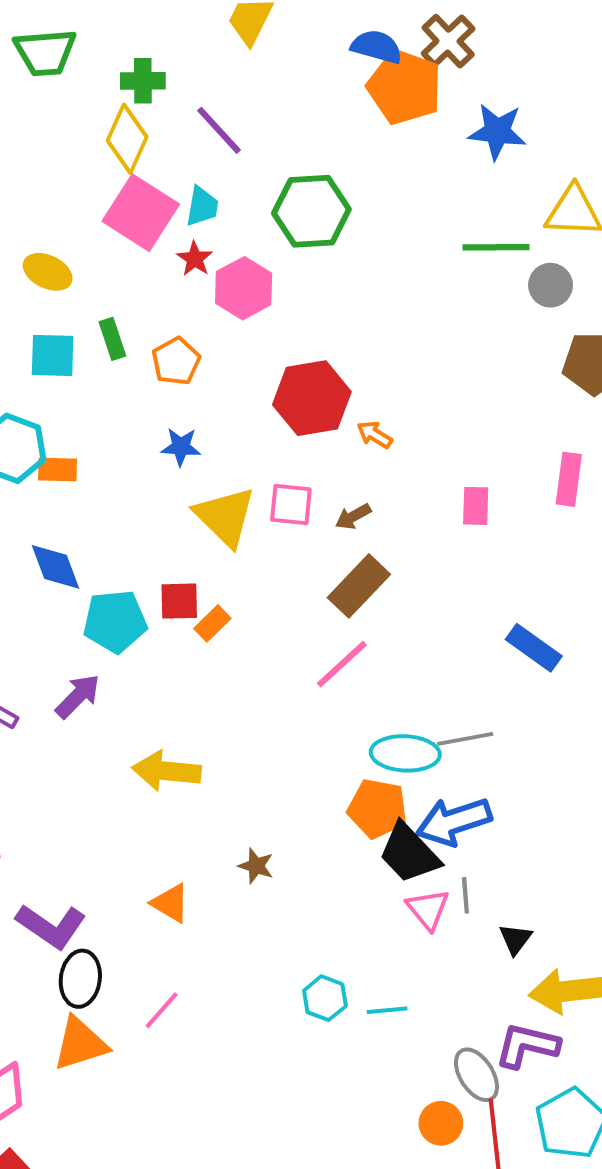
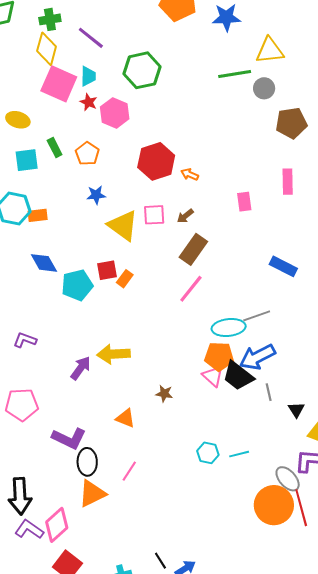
purple arrow: (78, 696) -> (81, 368), moved
pink triangle: (428, 909) -> (213, 376), moved
orange circle: (441, 1123) -> (274, 505), size x1.8

